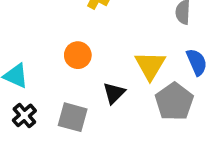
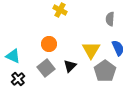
gray square: (73, 117) -> (46, 68), moved, turned 36

